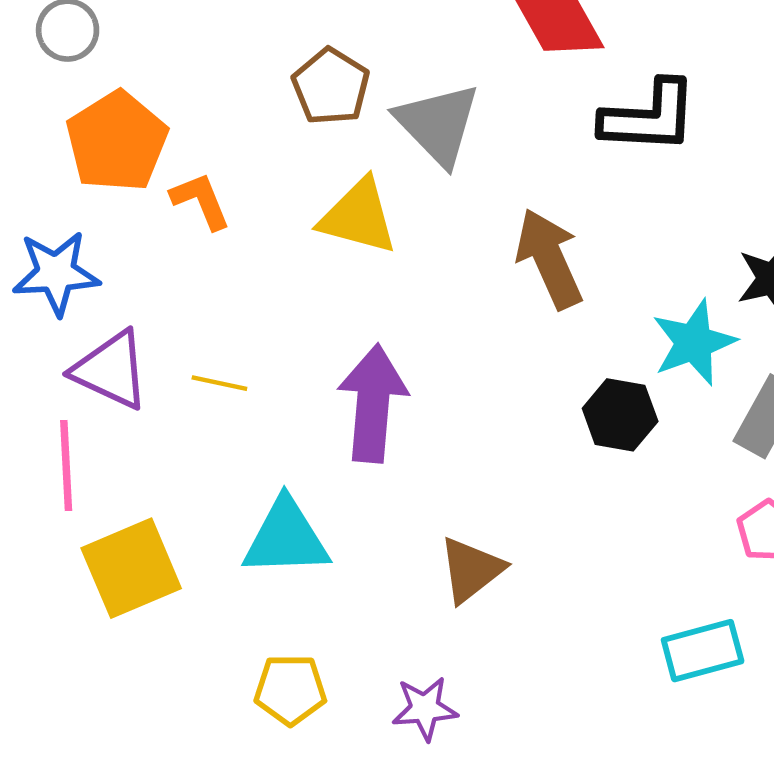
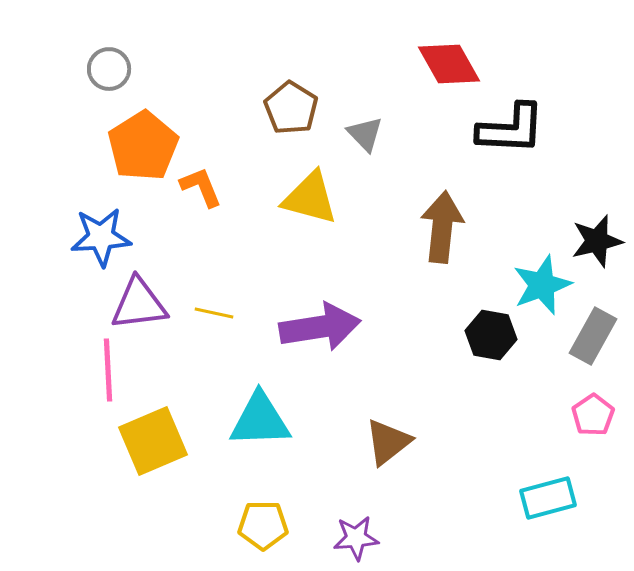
gray triangle: (438, 124) -> (365, 134), size x0.6
brown arrow: (549, 259) -> (442, 227), turned 30
purple triangle: (111, 370) -> (139, 304), turned -32
purple arrow: (373, 403) -> (320, 327), turned 76

